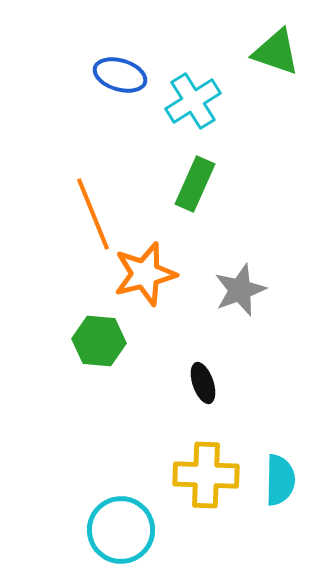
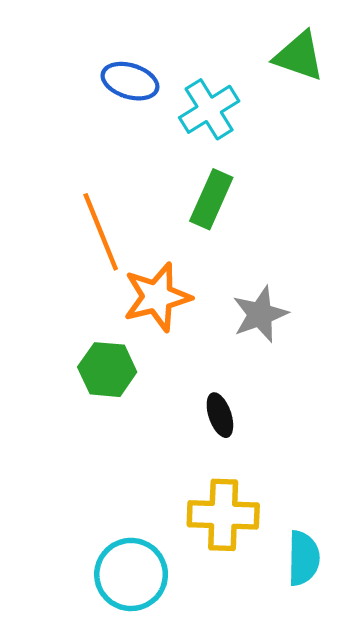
cyan semicircle: (280, 480) -> (303, 558), moved

